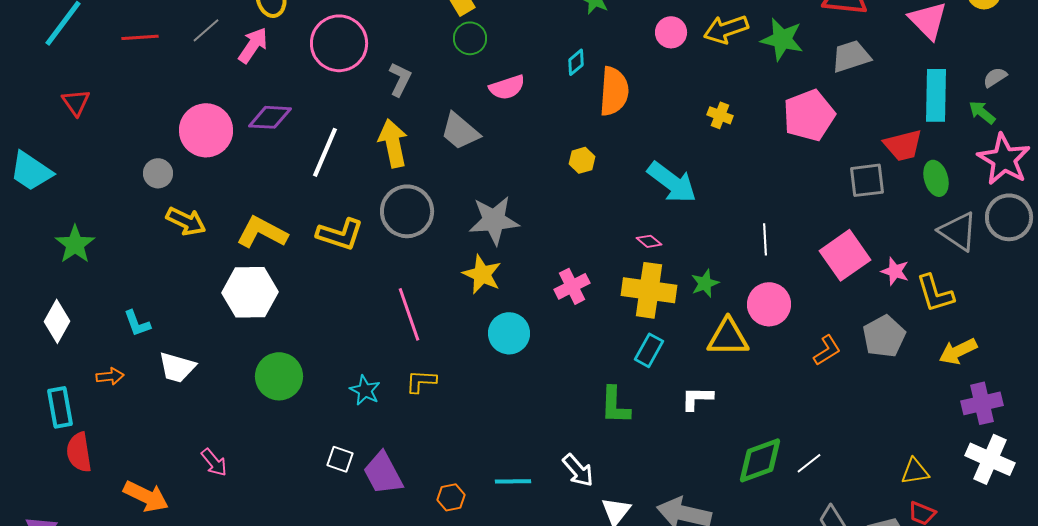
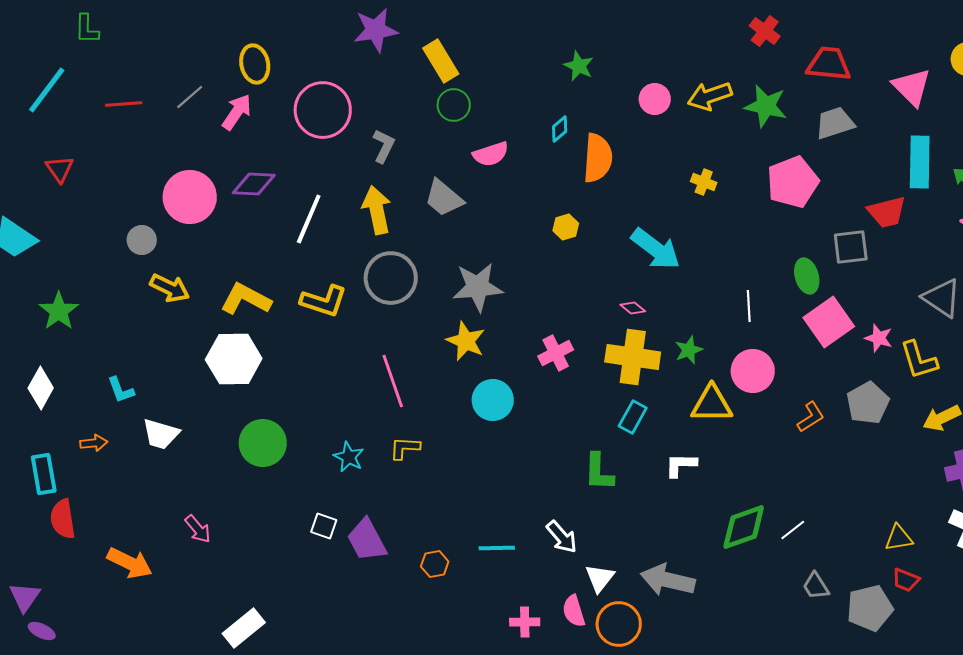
green ellipse: (936, 178) -> (807, 276), moved

